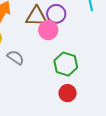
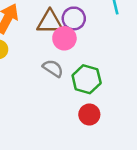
gray semicircle: (16, 57) -> (53, 68), moved

